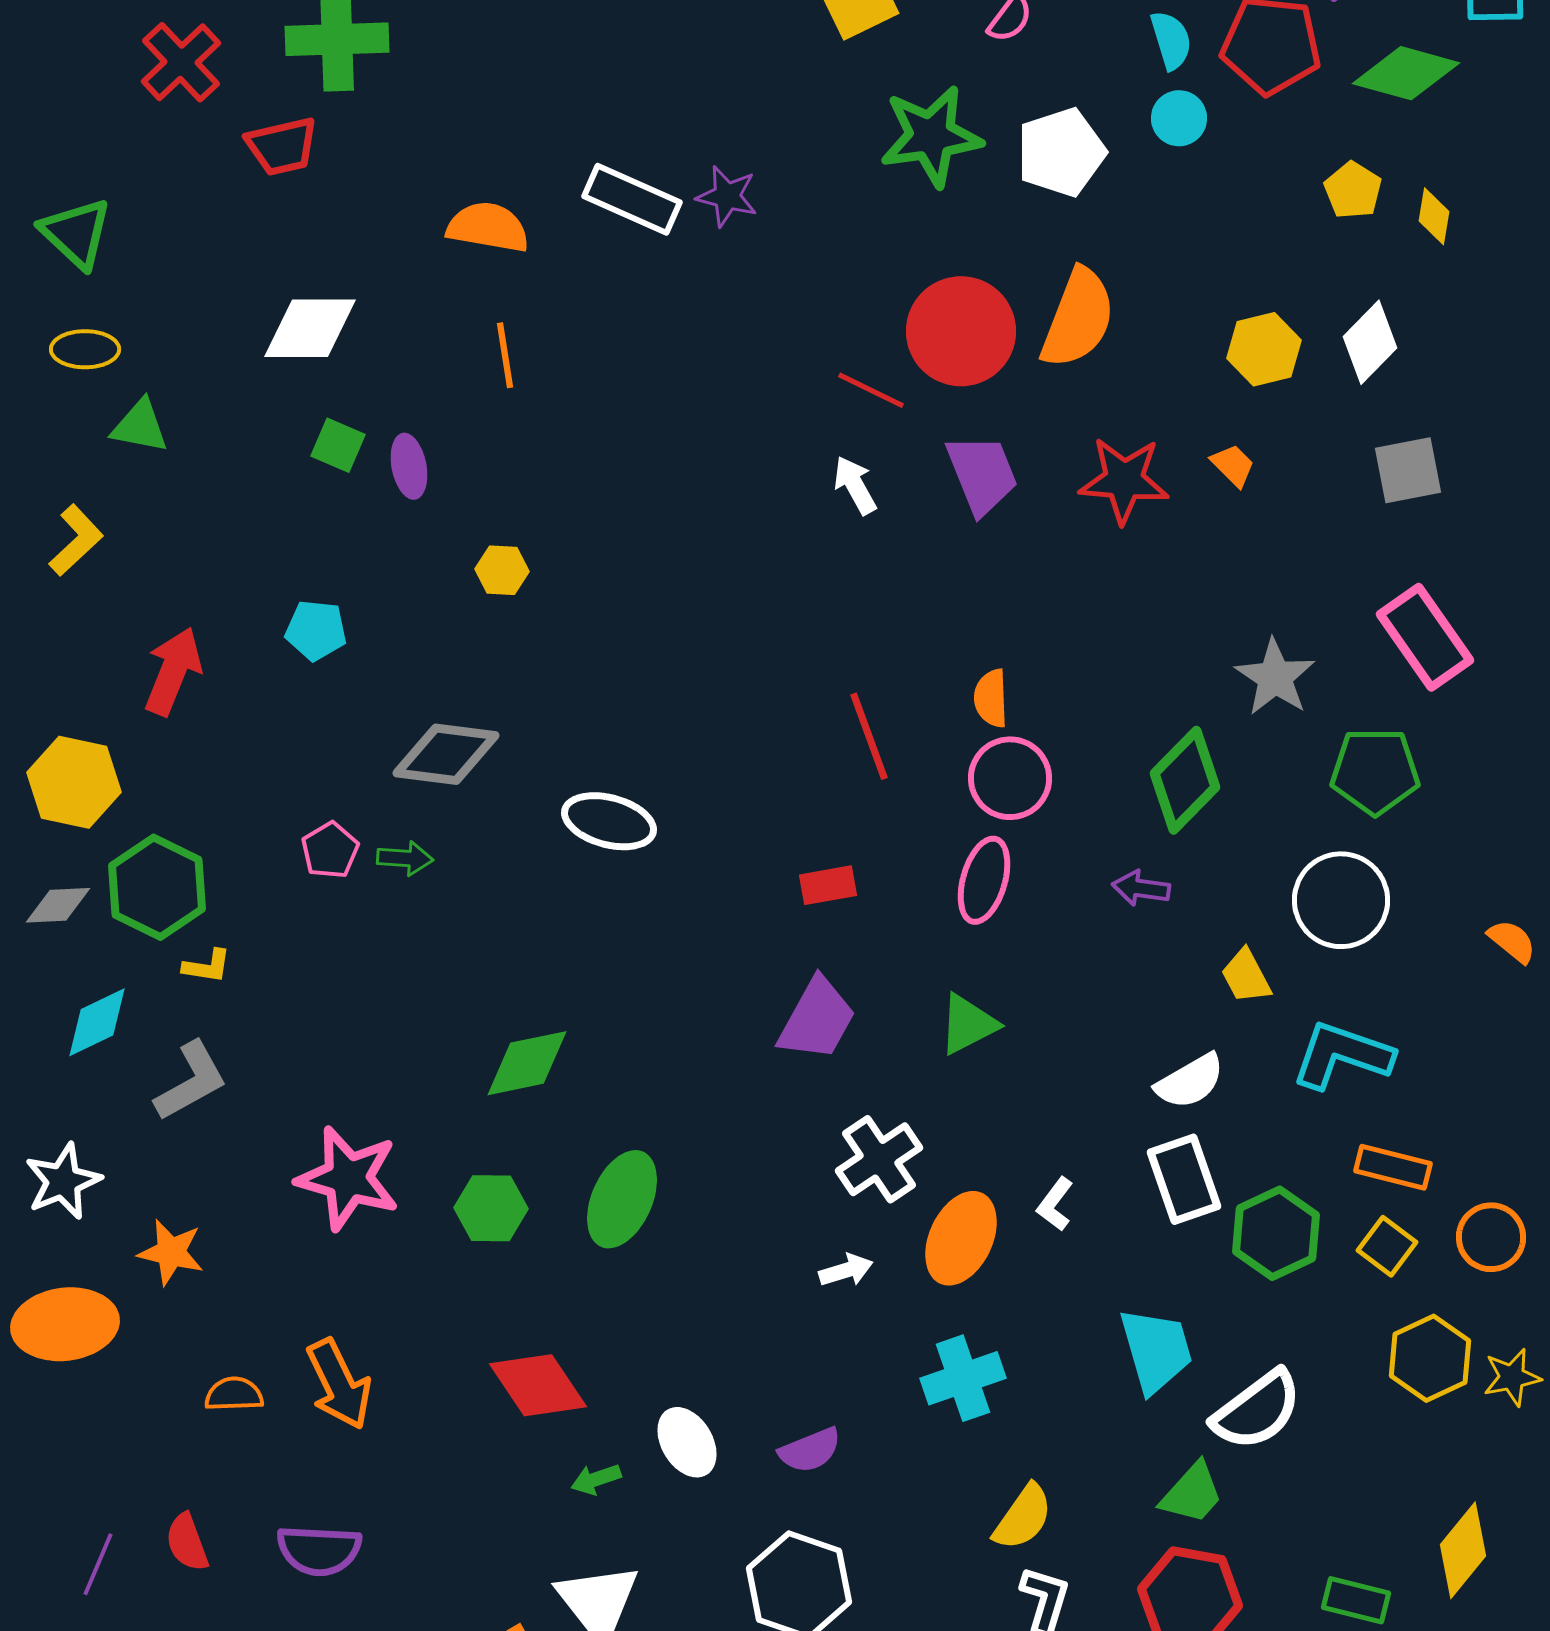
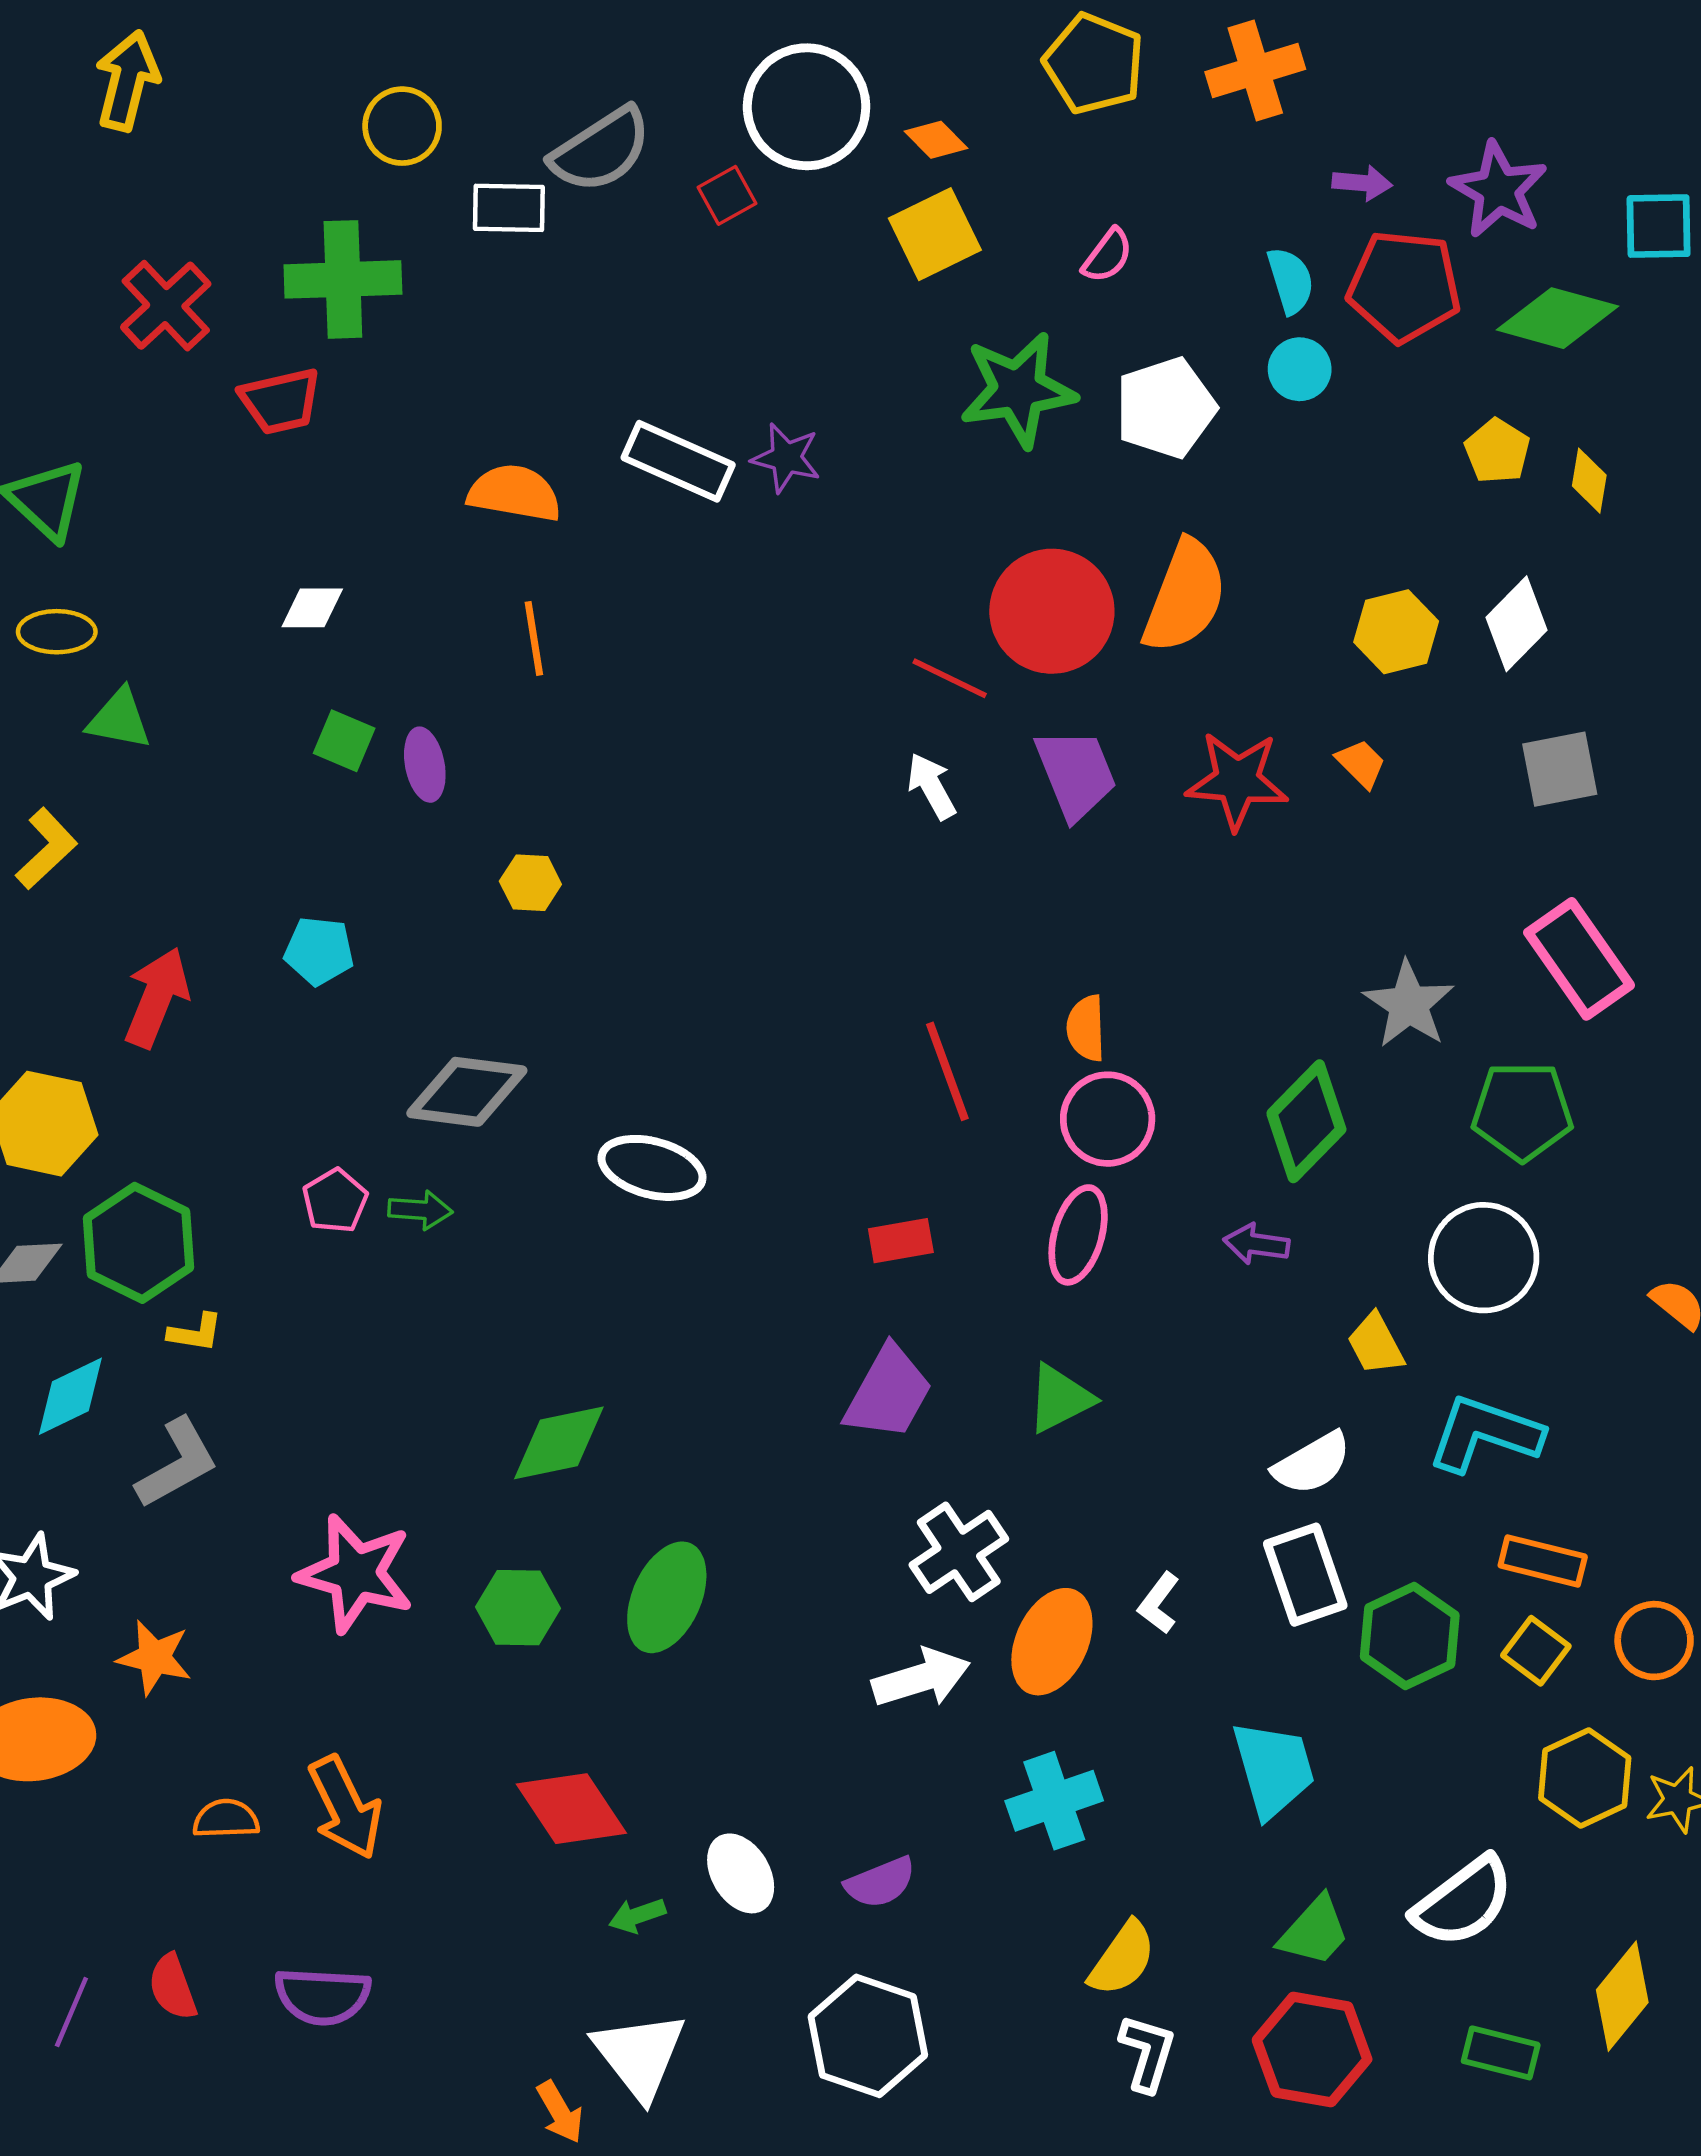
white diamond: (310, 328) -> (312, 608), size x0.6
white arrow: (846, 1270) -> (921, 1678), size x1.6
white semicircle: (1257, 1410) -> (1463, 1902), moved

